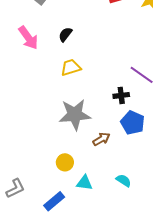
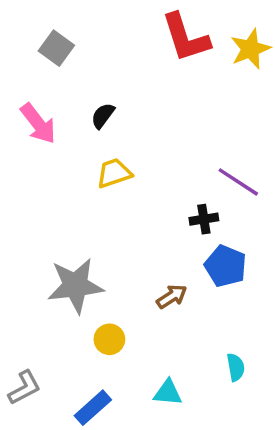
gray star: (75, 115) -> (75, 286), moved
cyan semicircle: (124, 181) -> (236, 367), moved, turned 49
cyan triangle: (85, 183) -> (168, 393), moved

